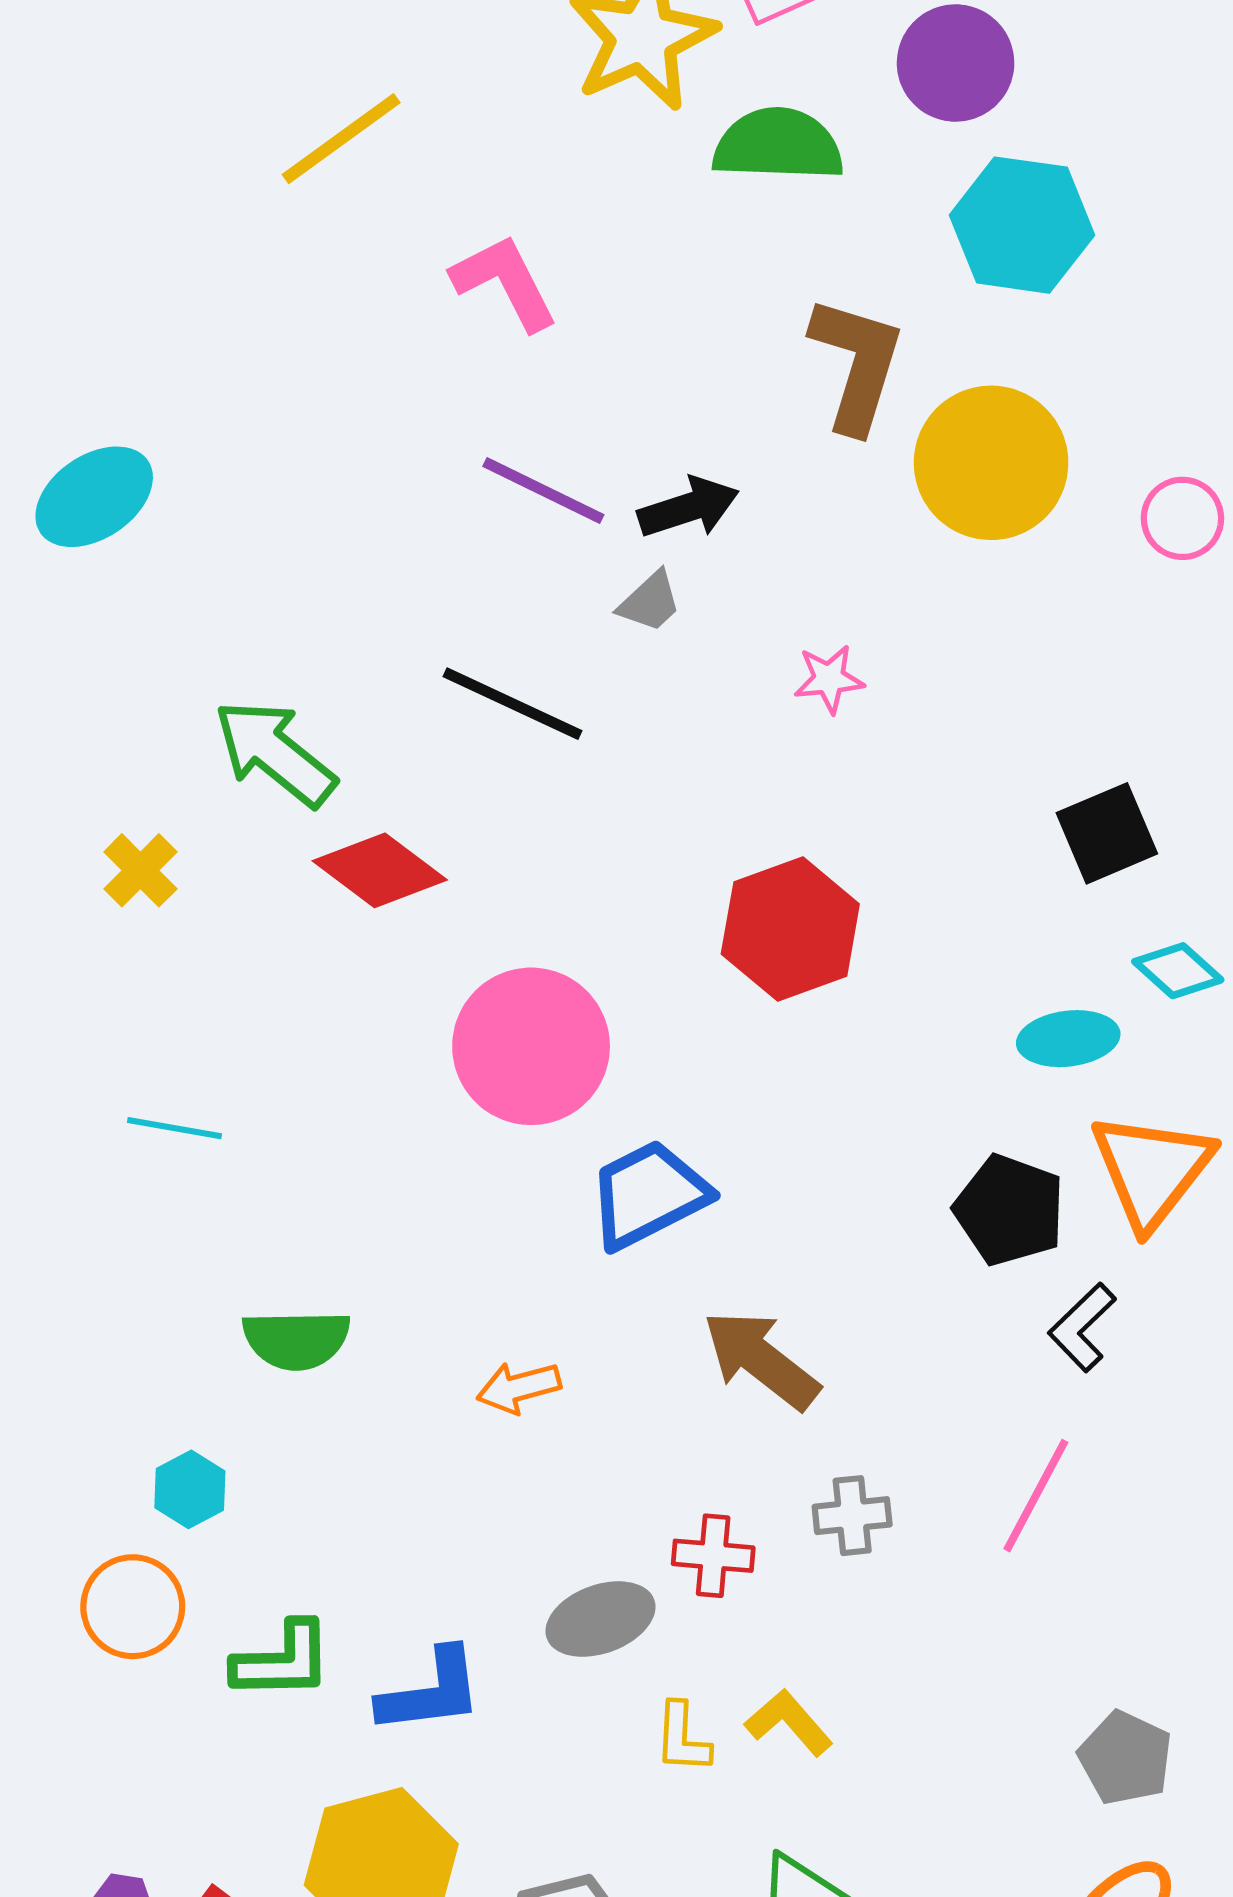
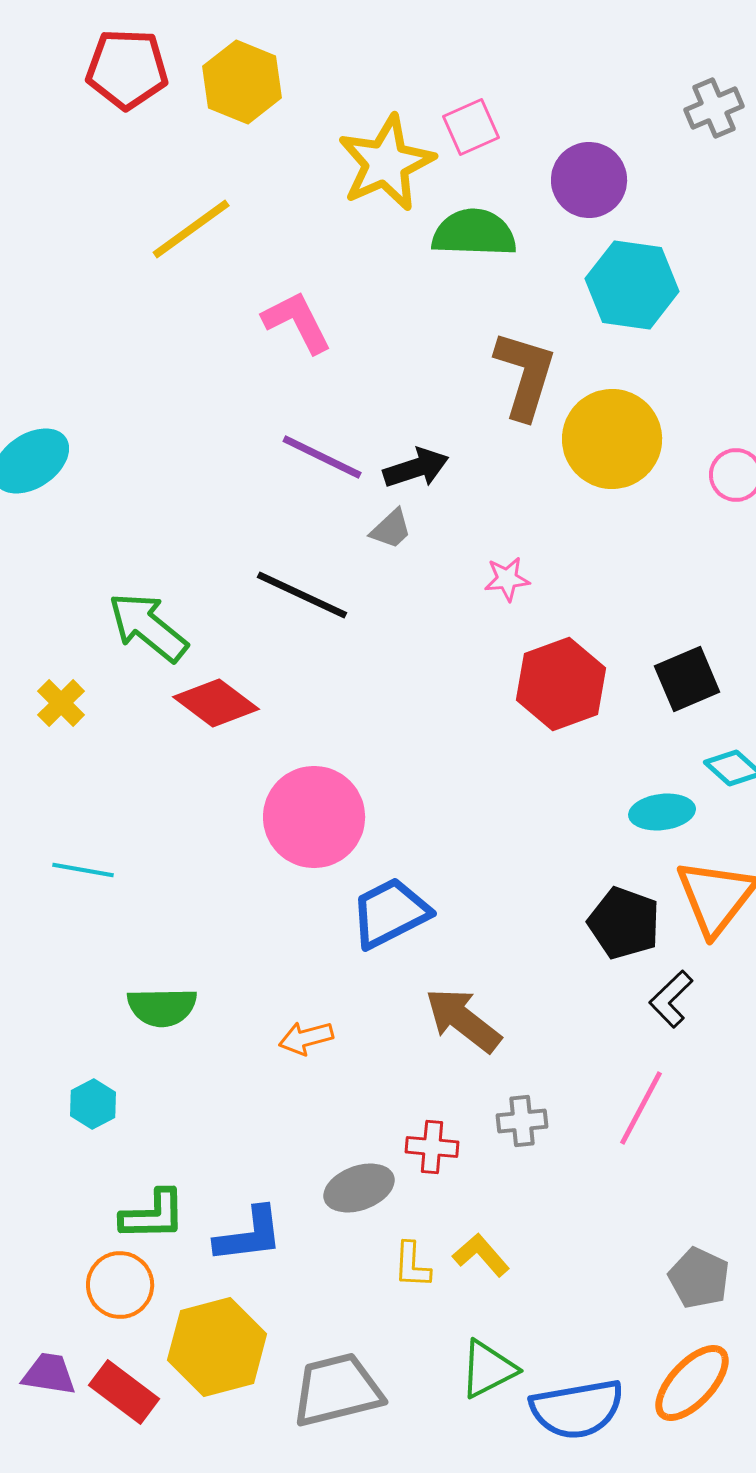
red hexagon: (790, 929) -> (561, 684), moved
orange circle: (133, 1607) -> (120, 1285), moved

